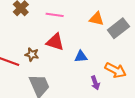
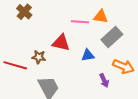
pink line: (55, 15) -> (80, 22), moved
gray rectangle: (118, 28) -> (112, 37), moved

